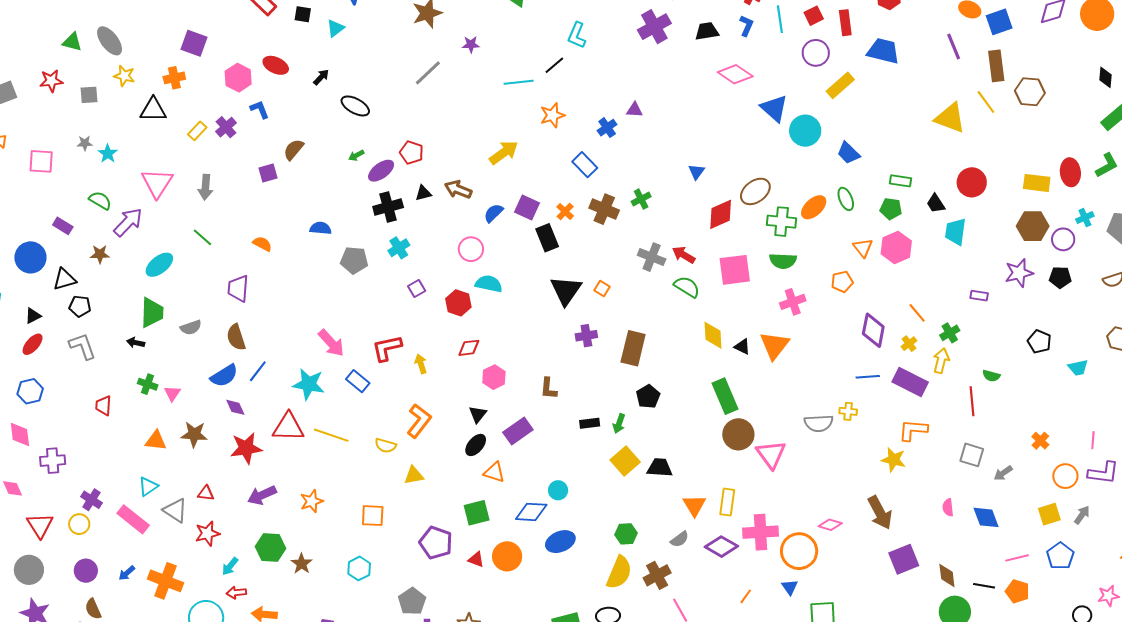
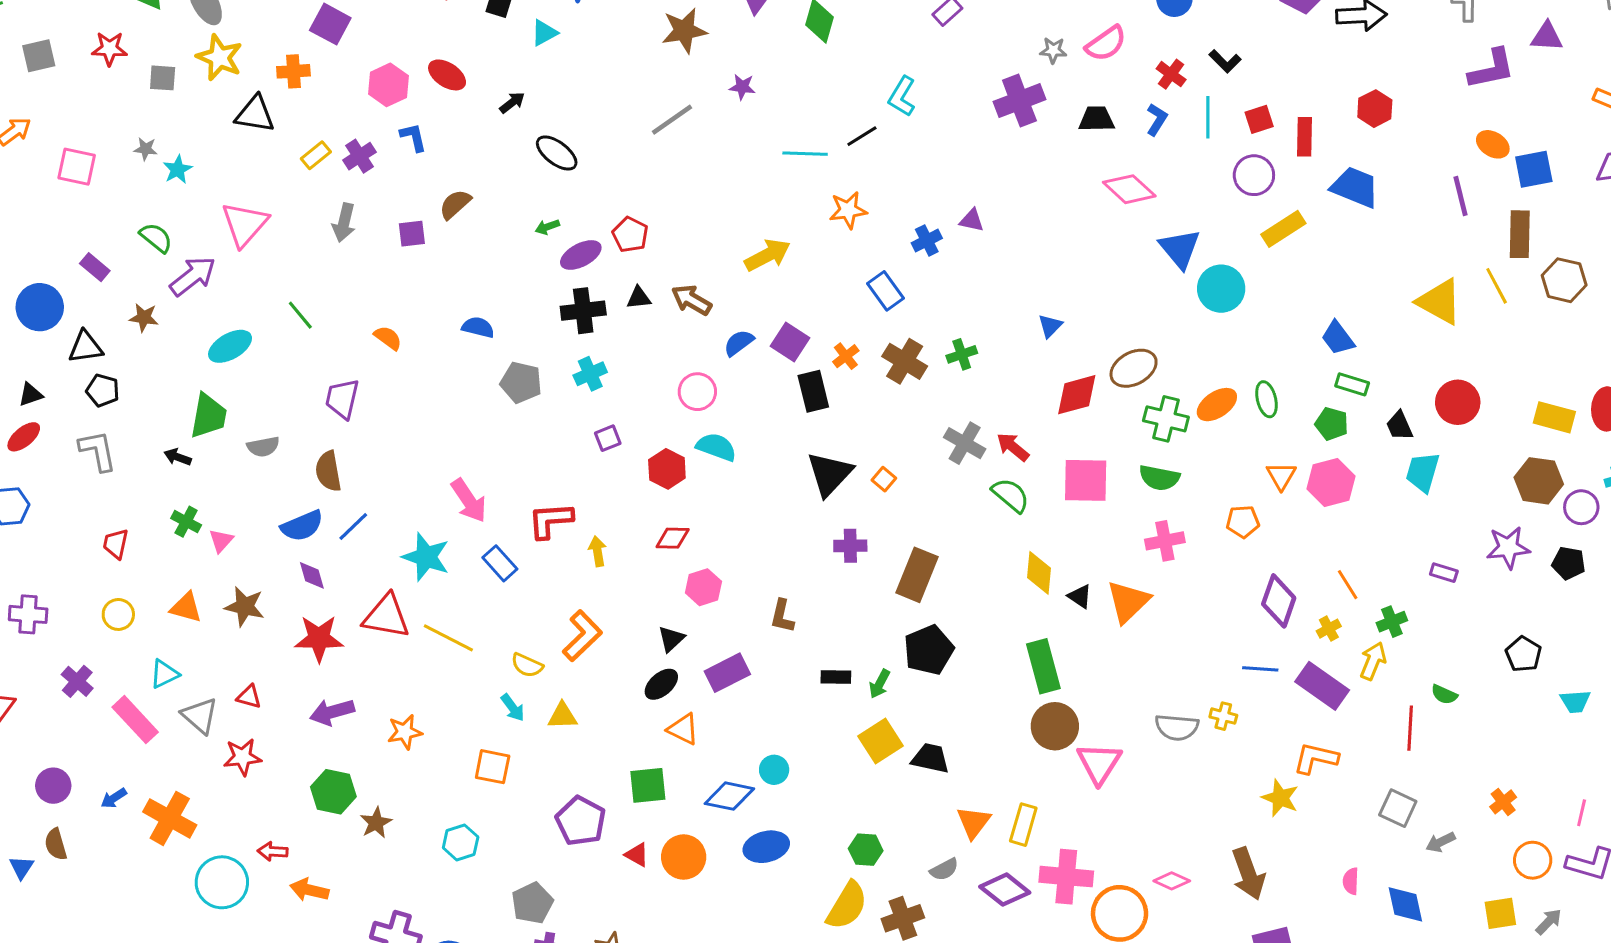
yellow star: (124, 76) -> (219, 57), size x1.4
blue trapezoid: (848, 153) -> (1338, 338), moved
gray arrow: (205, 187) -> (344, 223), moved
black pentagon: (648, 396) -> (929, 650), size x1.4
yellow circle: (79, 524) -> (118, 614), moved
cyan arrow: (230, 566) -> (513, 708), moved, turned -84

